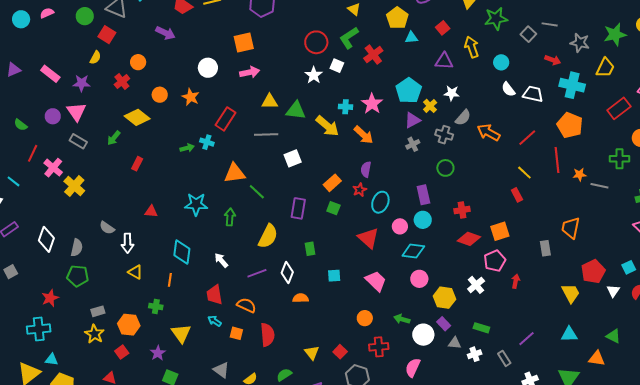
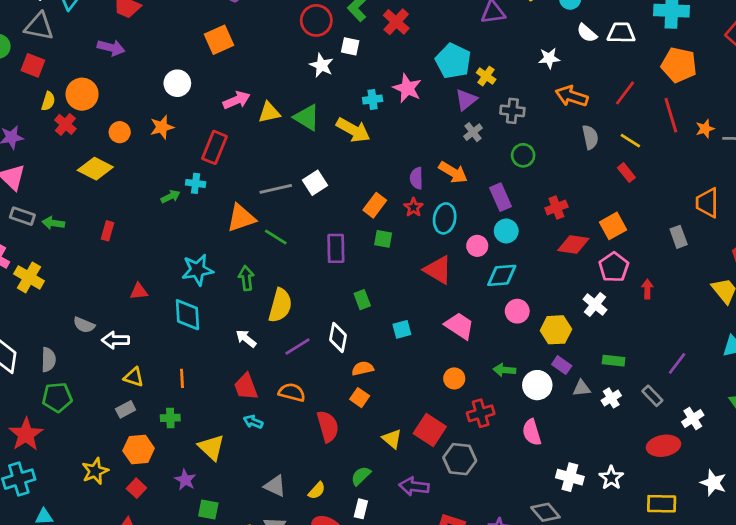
yellow semicircle: (95, 58) -> (48, 101), moved
orange circle: (138, 62) -> (82, 94), size x1.5
pink arrow: (250, 72) -> (237, 100), moved
white star: (452, 93) -> (549, 58), moved
orange star: (191, 97) -> (162, 127), turned -30
green triangle: (296, 110) -> (307, 117), turned 35
gray semicircle: (463, 118) -> (590, 137), moved, turned -42
gray line: (266, 134) -> (276, 189), moved
orange arrow: (364, 135) -> (453, 172), moved
green arrow: (114, 138) -> (53, 223), moved, turned 70
yellow semicircle: (268, 236) -> (280, 305), moved
white arrow: (127, 243) -> (115, 340), turned 102
cyan diamond: (182, 252) -> (188, 315), moved
red star: (50, 298) -> (26, 434), size x1.4
gray rectangle: (98, 311) -> (126, 409), moved
orange square: (236, 333) -> (360, 398), moved, turned 32
yellow star: (94, 334) -> (95, 471), turned 30
red square: (340, 352) -> (430, 430), size x1.6
pink semicircle: (413, 368) -> (532, 432), turned -30

